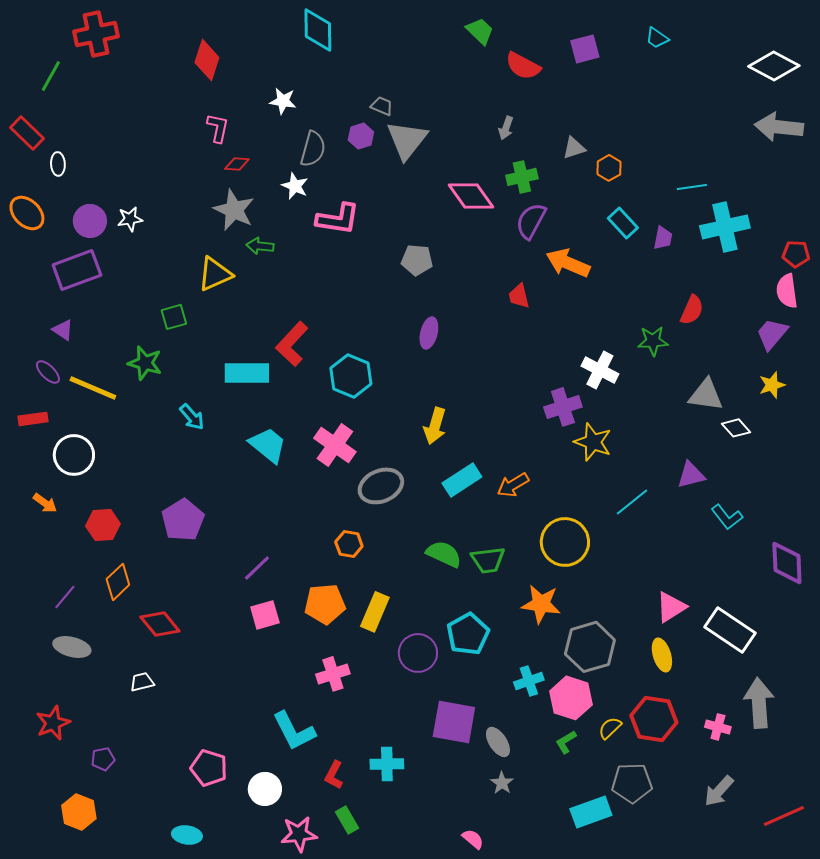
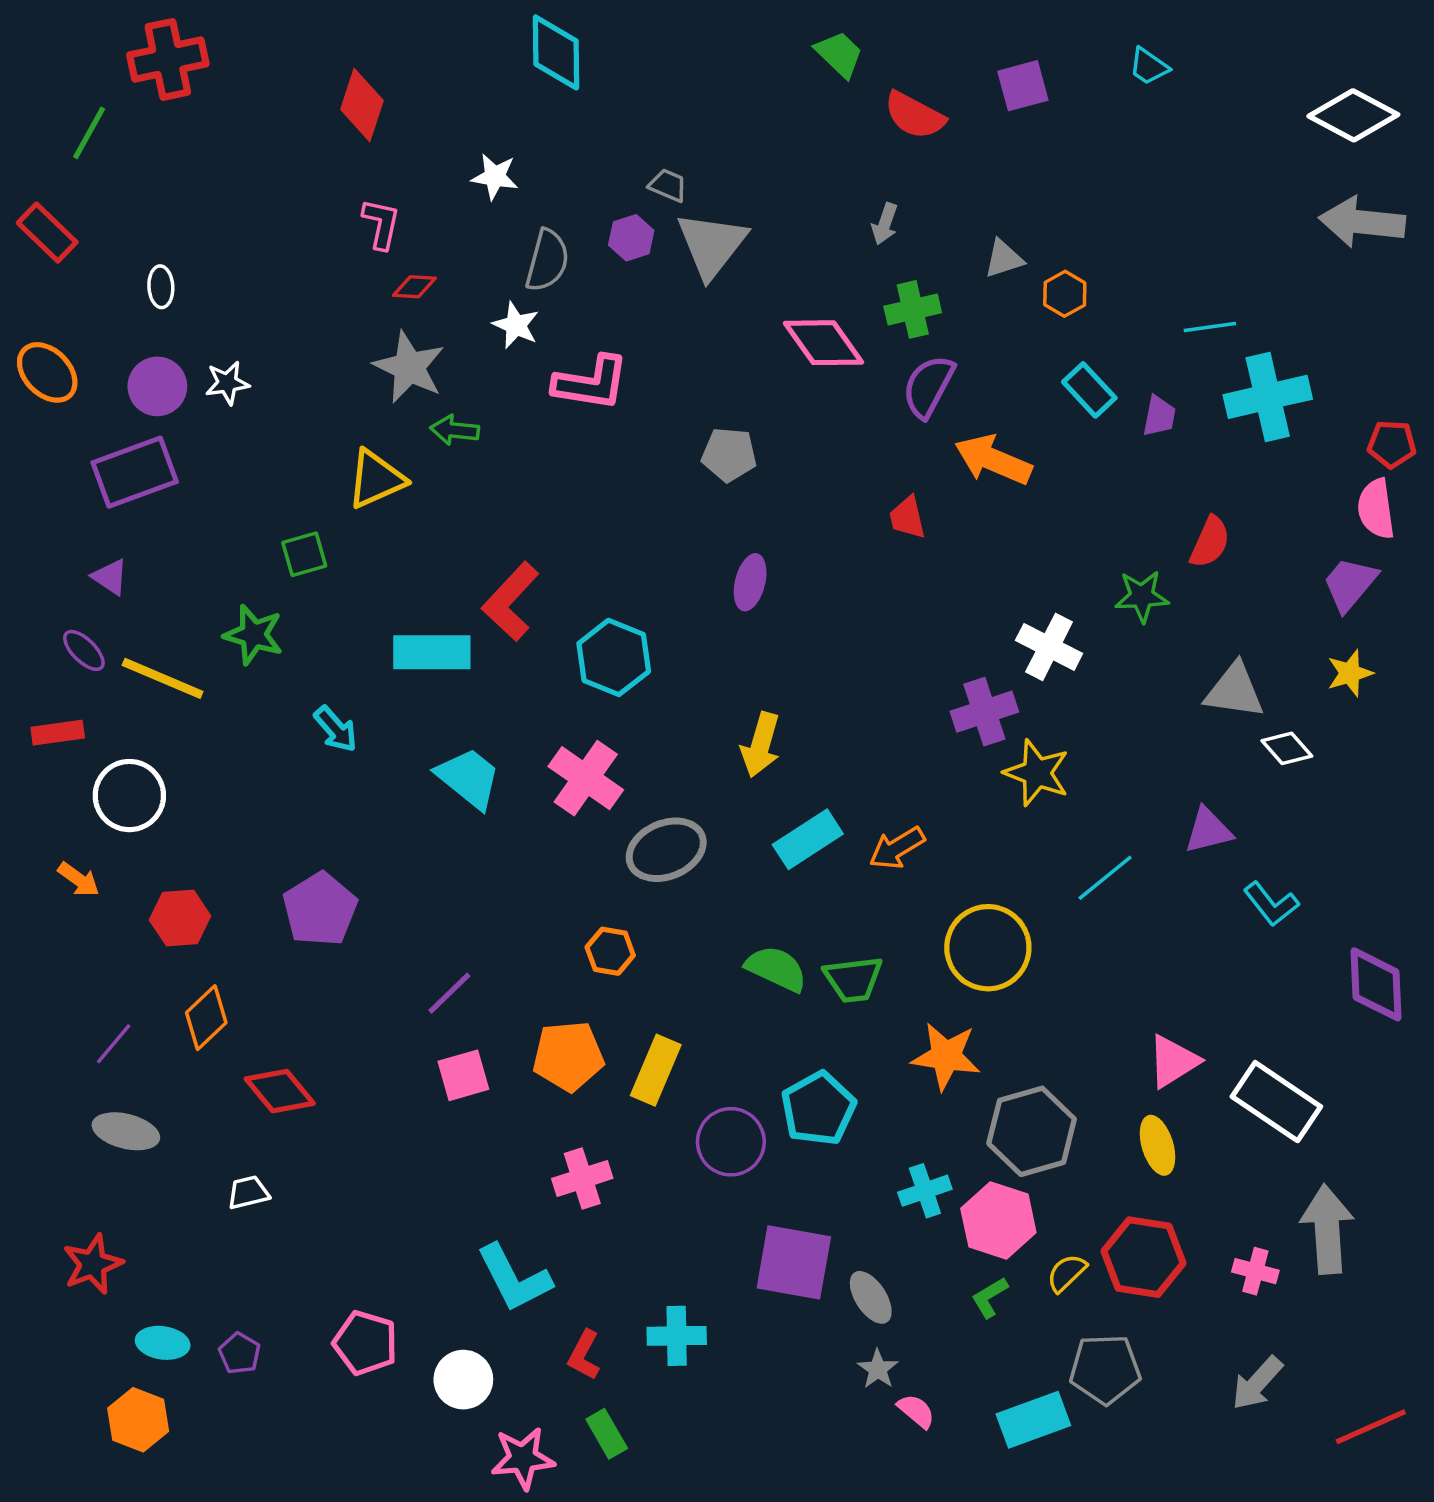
white ellipse: (58, 164) -> (161, 287), moved
purple pentagon: (103, 759) -> (240, 1353), moved, turned -30
cyan ellipse: (187, 835) -> (163, 1343), moved
pink semicircle: (473, 839) -> (916, 1411), moved

